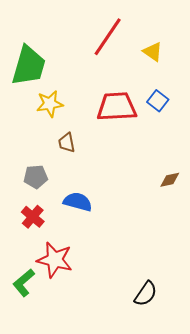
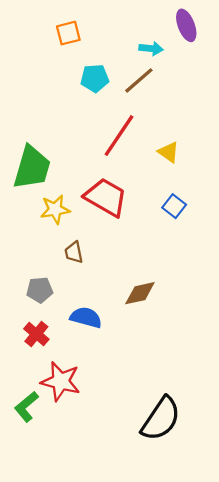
red trapezoid: (117, 107) -> (106, 197), moved, turned 33
brown diamond: (170, 180) -> (140, 293), moved, size x1.4
black semicircle: (146, 294) -> (161, 419), size x1.6

